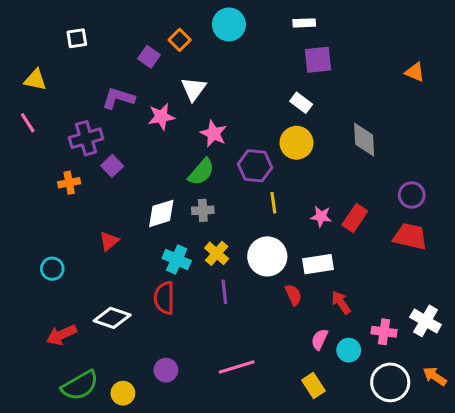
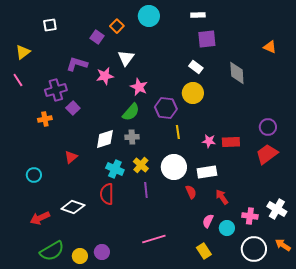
yellow triangle: (35, 80) -> (23, 52), turned -49
gray diamond: (364, 140) -> (237, 73), moved
red rectangle: (355, 218) -> (231, 142), turned 54
red trapezoid: (410, 236) -> (267, 154), turned -50
purple circle: (166, 370) -> (102, 252), moved

